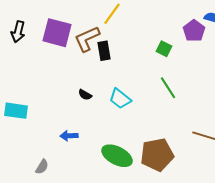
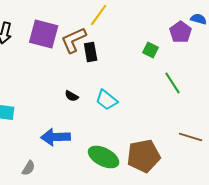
green line: (168, 88) -> (173, 83), moved
blue arrow: (69, 136) -> (56, 137), size x1.6

